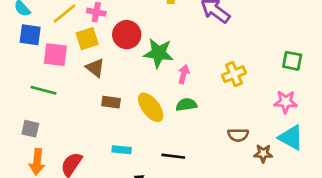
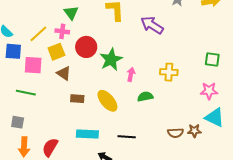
green star: (159, 53) -> (111, 60), turned -30
yellow cross: (234, 74) -> (169, 72), turned 30
green semicircle: (186, 105) -> (145, 97), moved
brown semicircle: (238, 135) -> (175, 133), moved
cyan rectangle: (122, 150) -> (87, 134), size x1.5

